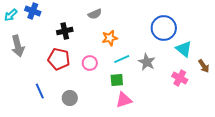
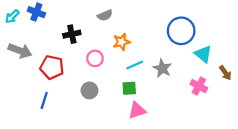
gray arrow: (18, 46) -> (20, 51), turned -55
red pentagon: (59, 59) -> (52, 67), moved
pink circle: (90, 63) -> (95, 58), moved
blue line: (40, 91) -> (44, 100), turned 42
gray circle: (70, 98) -> (89, 90), moved

